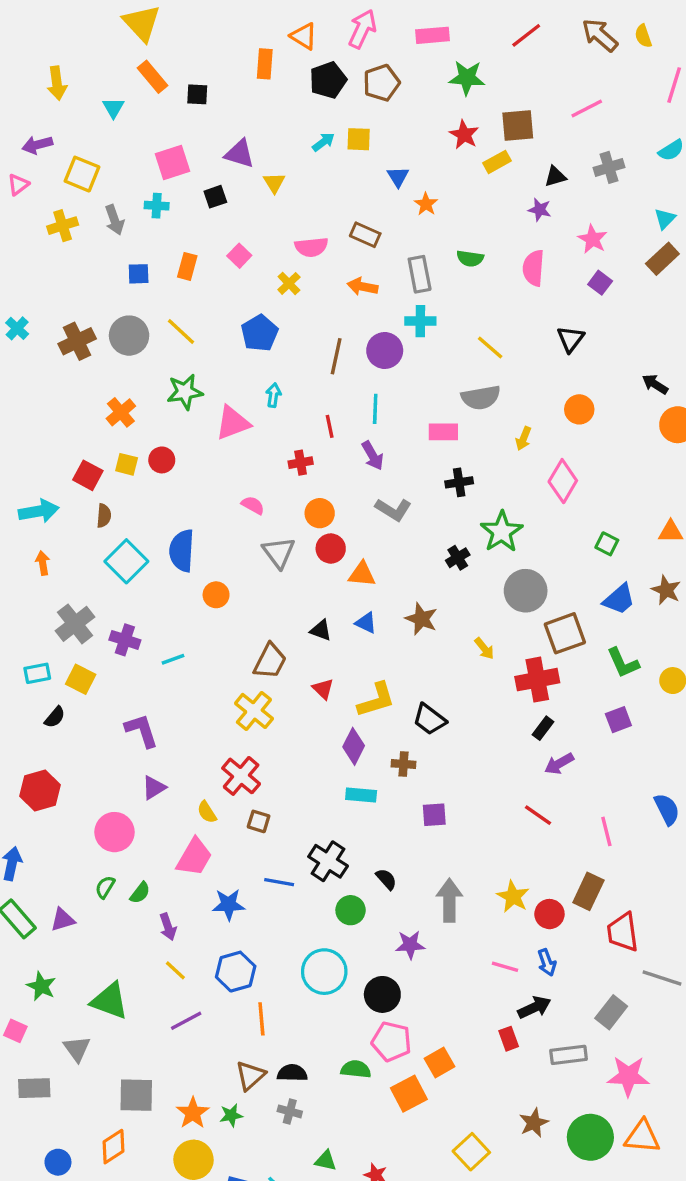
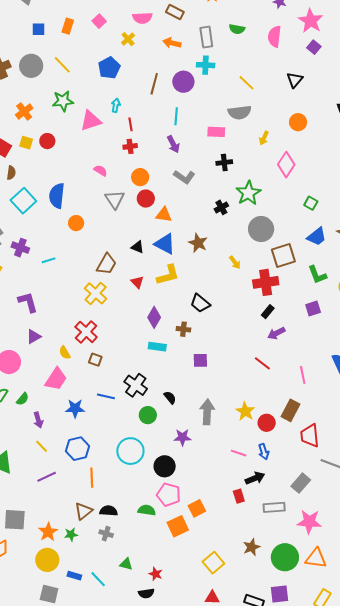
pink star: (593, 239) -> (311, 21), size x1.4
red line: (330, 426) -> (131, 124), moved
blue triangle: (366, 623) -> (165, 244), size x1.6
yellow L-shape: (376, 700) -> (168, 275), moved

